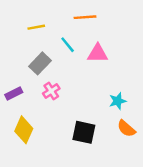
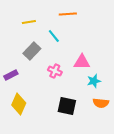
pink triangle: (98, 53) -> (82, 62), moved
pink cross: (51, 91) -> (55, 71), moved, turned -32
orange semicircle: (126, 129) -> (101, 103), turned -35

